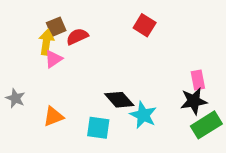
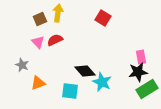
red semicircle: (77, 36) -> (55, 40), moved
yellow arrow: (46, 42) -> (58, 13), moved
pink triangle: (53, 59) -> (38, 42), turned -40
gray star: (15, 98) -> (22, 65), moved

